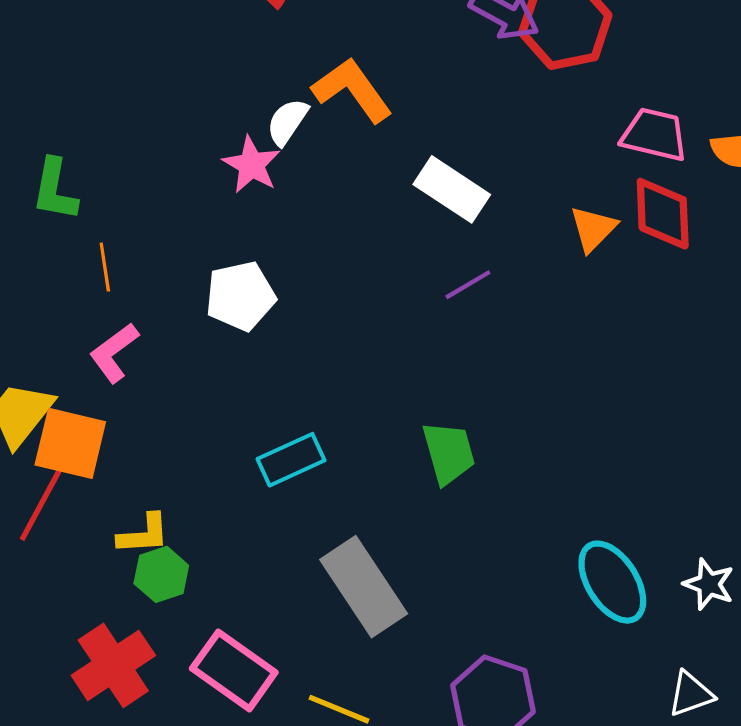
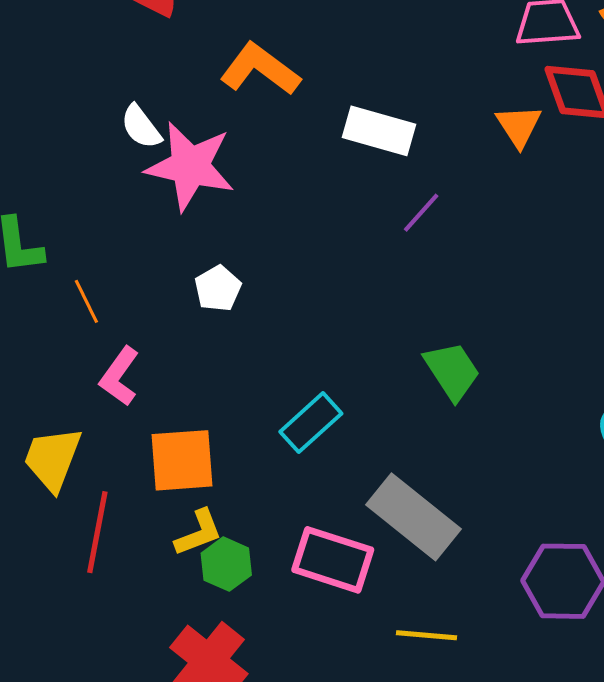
white semicircle: (287, 122) -> (141, 127), moved, turned -54
pink star: (252, 165) -> (190, 166), size x1.6
white pentagon: (240, 296) -> (218, 288), size x0.7
orange square: (70, 443) -> (182, 460), moved
pink rectangle: (234, 670) -> (333, 560), moved

